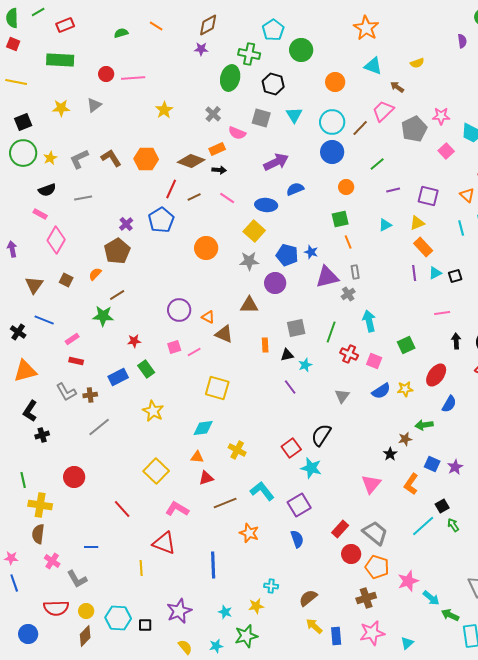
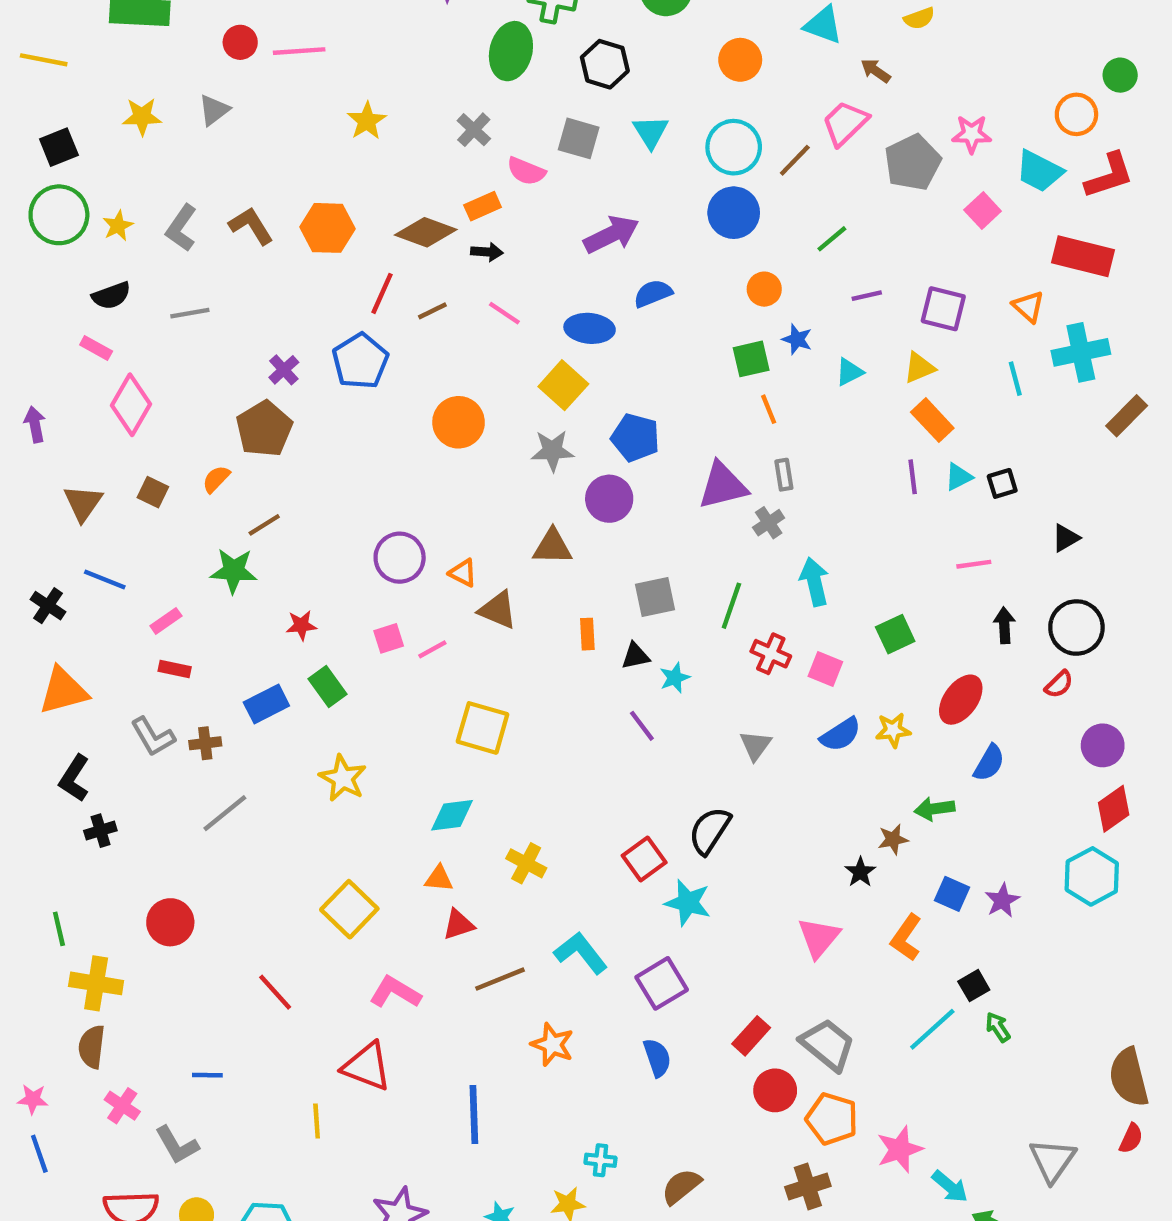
gray L-shape: (79, 159) -> (181, 228), turned -30
blue star: (311, 252) -> (797, 339), moved

